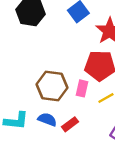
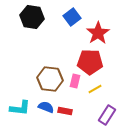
red rectangle: (70, 124) -> (65, 111), turned 48

